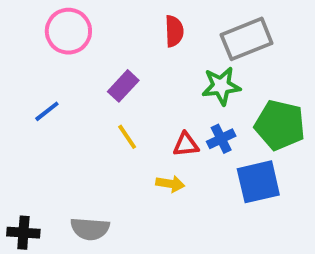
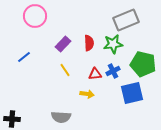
red semicircle: (174, 31) -> (89, 43), moved
gray semicircle: (90, 229) -> (61, 117), moved

